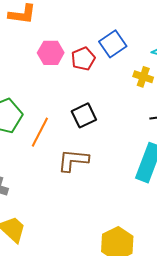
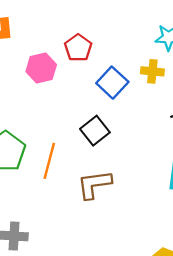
blue square: (113, 44) -> (112, 83), moved
red pentagon: (83, 59) -> (78, 48), moved

